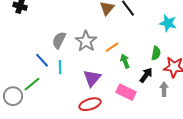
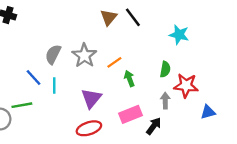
black arrow: (146, 75) -> (154, 126), moved
green line: (32, 84) -> (22, 105), turned 30
gray arrow: (164, 89) -> (165, 101), moved
pink rectangle: (126, 92) -> (131, 114), turned -48

